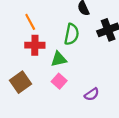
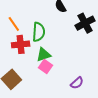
green semicircle: (72, 34) -> (39, 32), moved
pink square: (59, 81) -> (45, 66), moved

